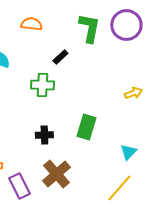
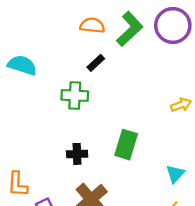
orange semicircle: (31, 24) -> (92, 25), moved
green L-shape: (89, 28) -> (130, 29), turned 36

